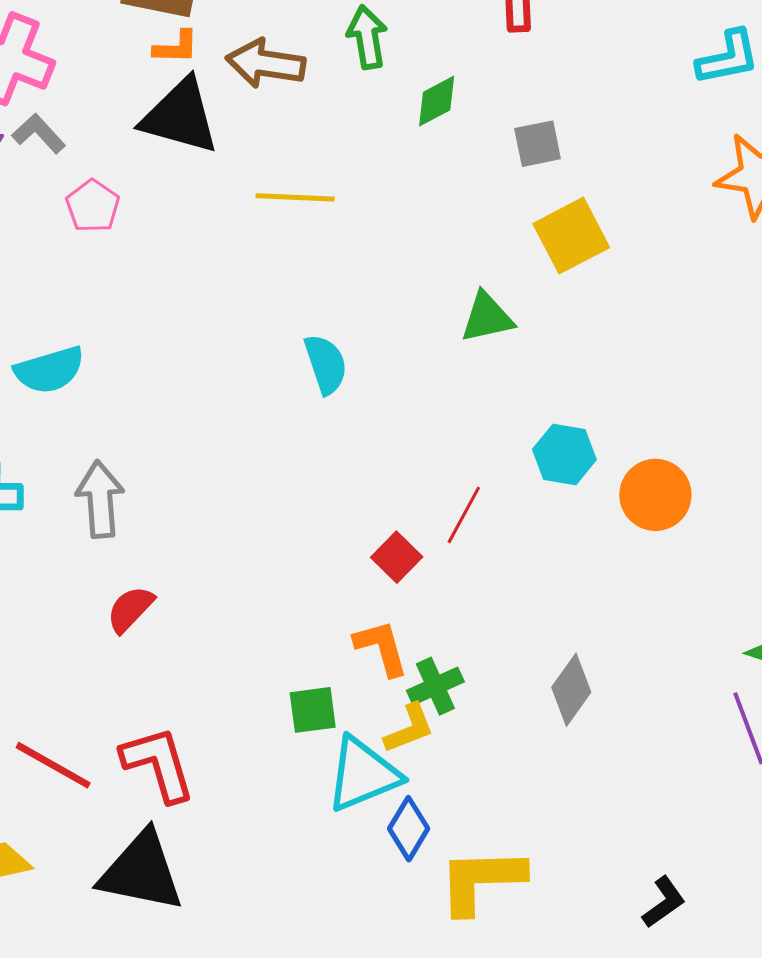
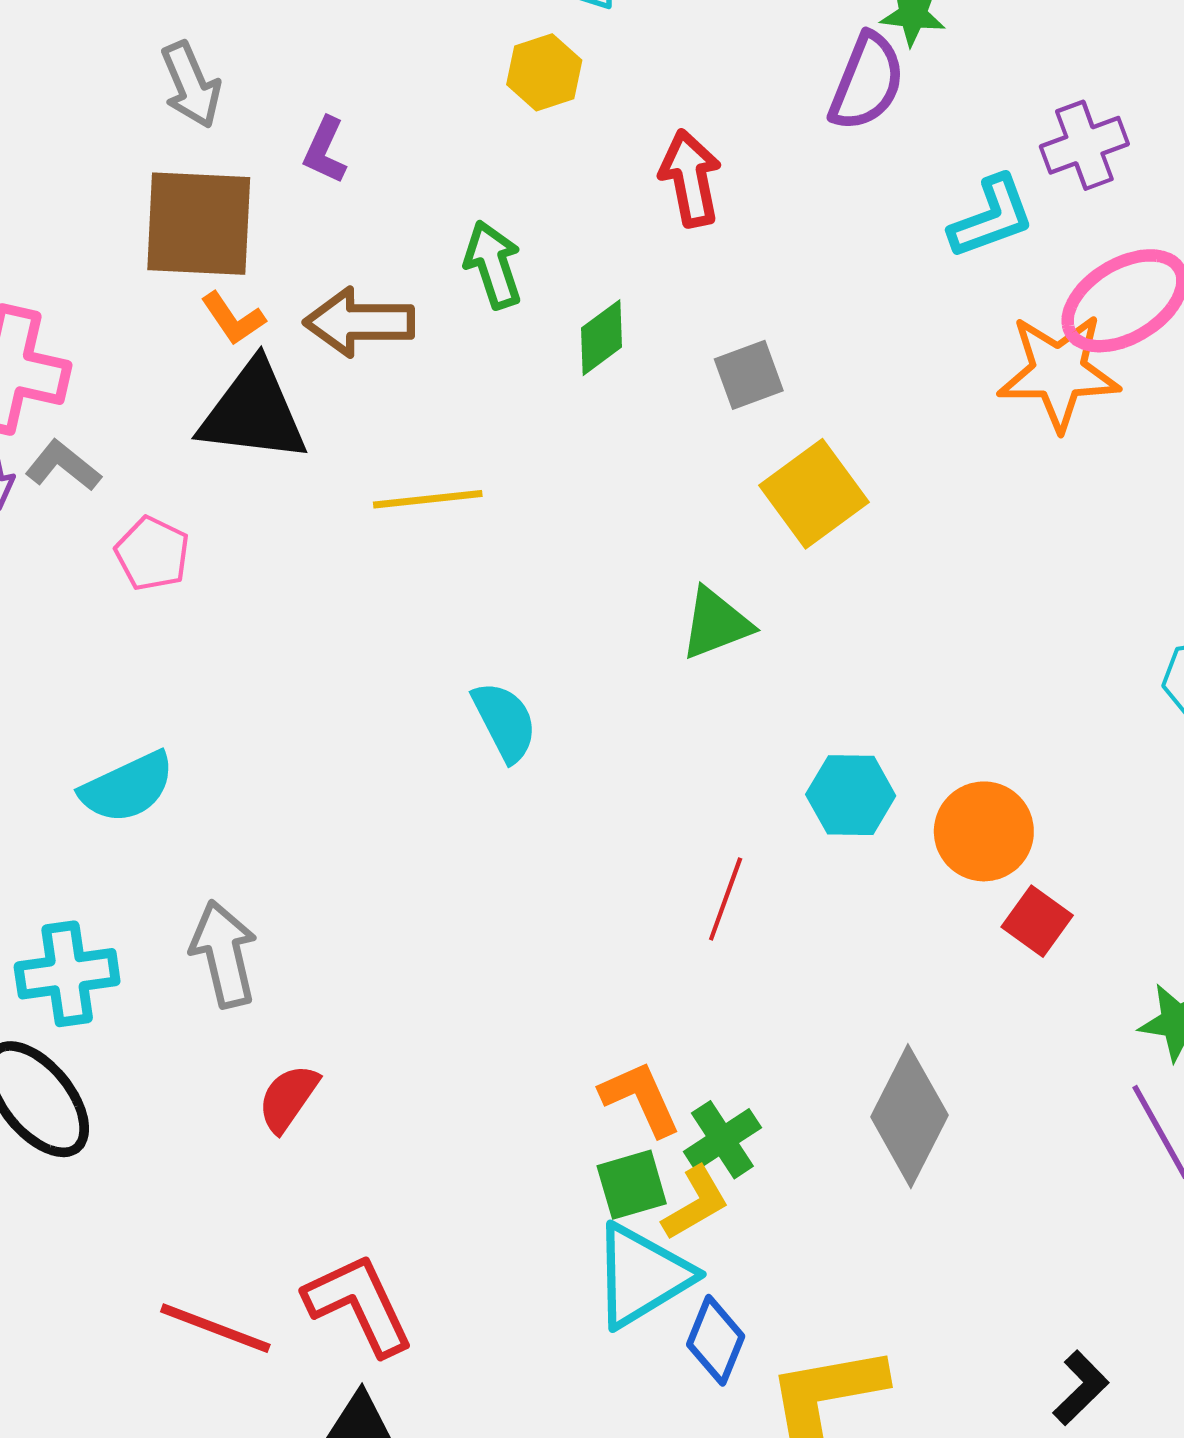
orange L-shape: (176, 47) -> (233, 318), turned 63
red square: (397, 557) -> (1037, 921), moved
gray diamond: (571, 690) -> (909, 1116), size x1.4
green square: (313, 710) -> (632, 1185), moved

